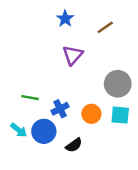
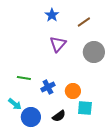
gray circle: (118, 84) -> (94, 52), moved
cyan square: (120, 115) -> (85, 108), moved
blue circle: (44, 131) -> (31, 117), moved

